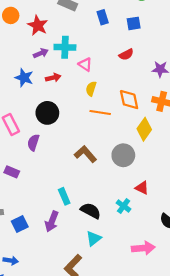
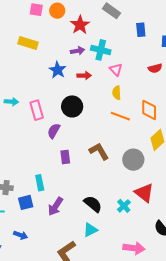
yellow semicircle: (91, 89) -> (117, 93), turned -32
purple rectangle: (12, 172) -> (65, 157), moved, turned 48
red triangle: (142, 188) -> (144, 193), size x1.5
cyan rectangle: (64, 196) -> (40, 183), moved
blue arrow: (11, 261) -> (21, 235), moved

